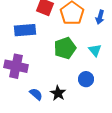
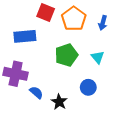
blue semicircle: (36, 94) -> (36, 92), moved

